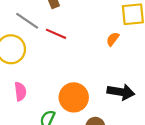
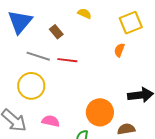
pink semicircle: (20, 91) -> (51, 121), turned -54

